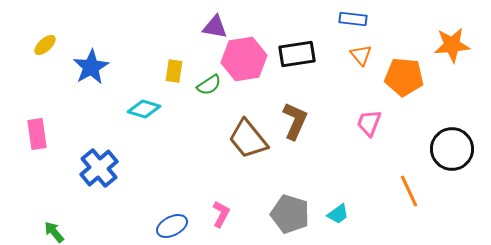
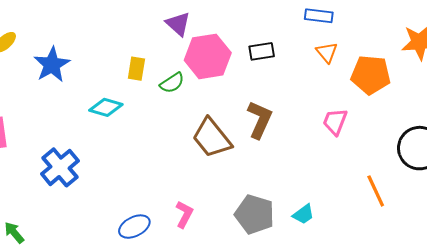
purple triangle: (215, 27) -> (178, 24), turned 32
black rectangle: (297, 54) -> (262, 51), size x0.7

